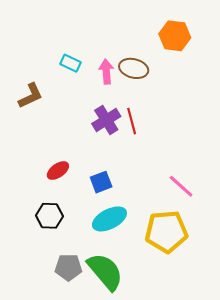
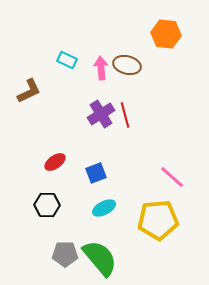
cyan ellipse: (109, 219) -> (104, 208), size x0.7

